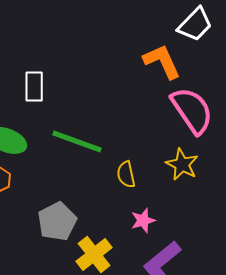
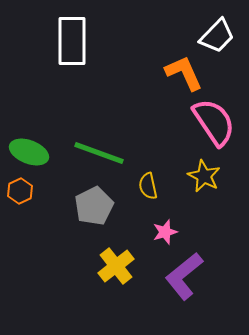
white rectangle: (34, 86) -> (72, 41), moved, size x1.6
gray pentagon: (57, 221) -> (94, 206), moved

